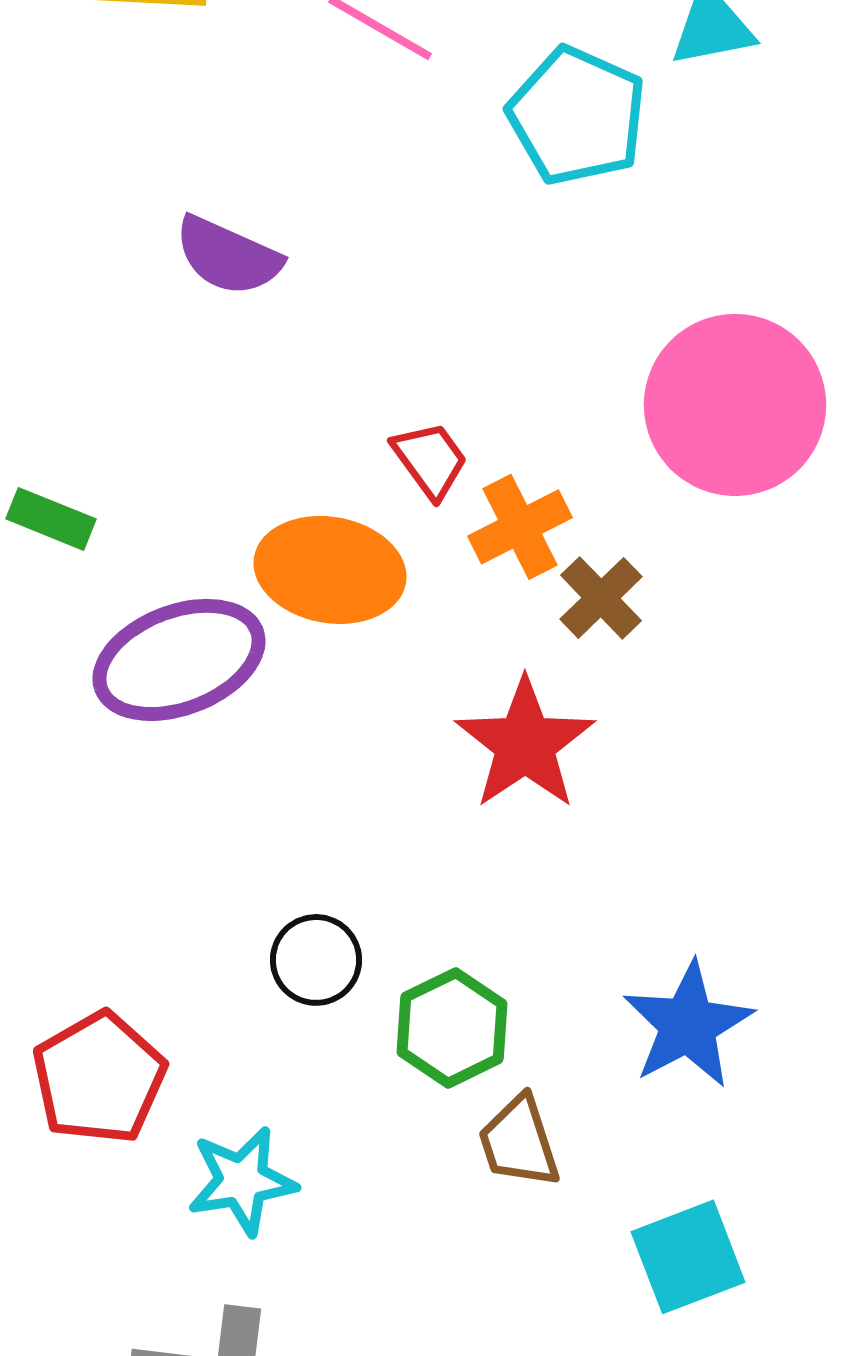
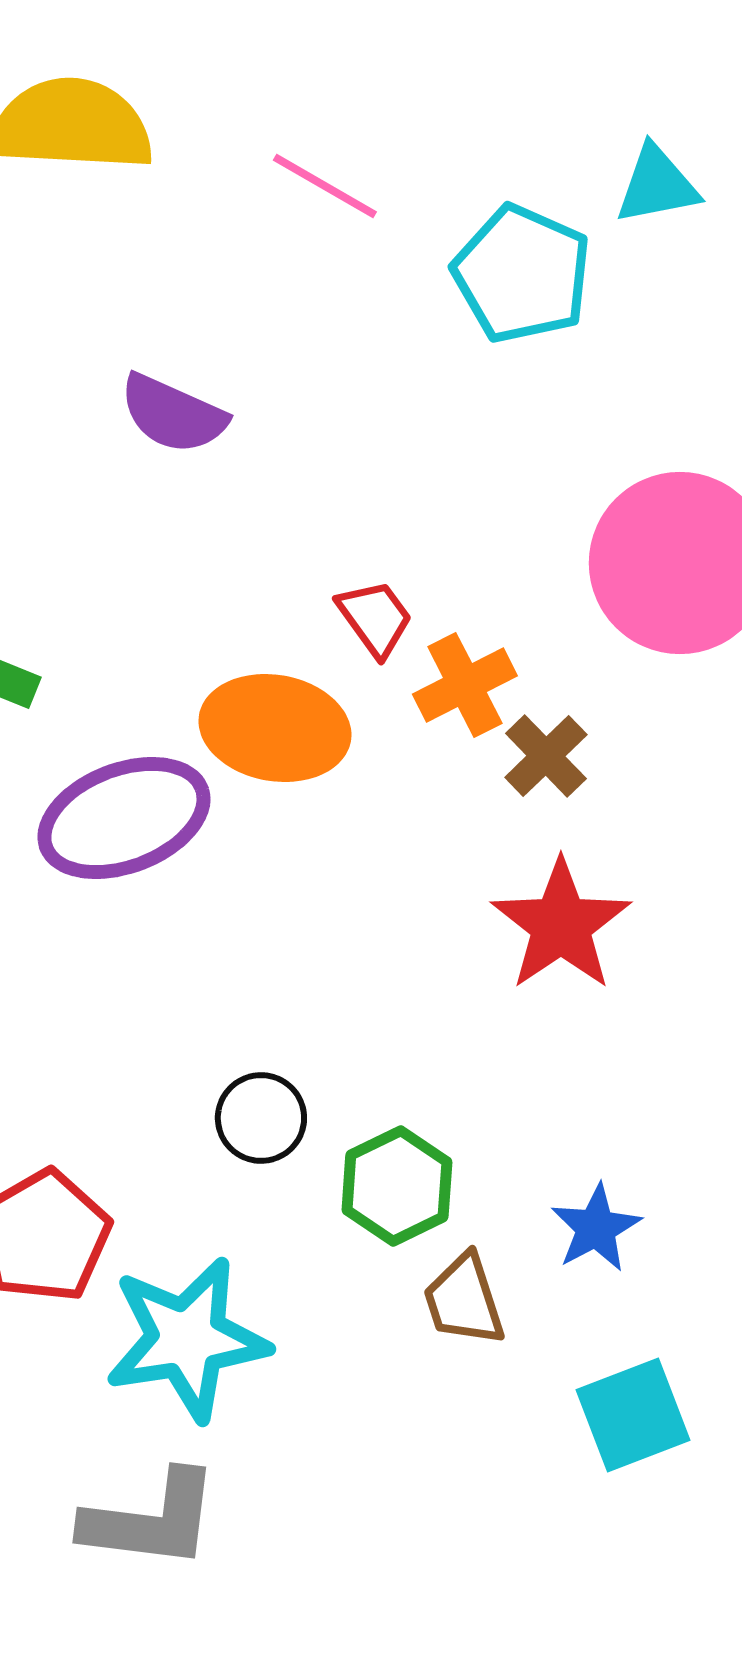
red star: (525, 744) -> (561, 925), moved
blue star: (688, 1025) -> (596, 1228), moved, size x0.7
cyan star: (242, 1181) -> (187, 1339), size x1.5

